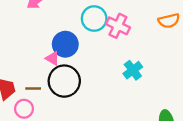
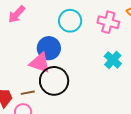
pink cross: (118, 26) -> (108, 22), moved
pink triangle: (52, 58) -> (40, 63), size x1.6

